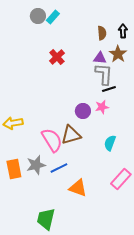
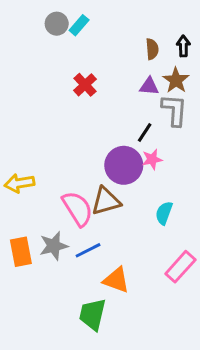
gray L-shape: (104, 74) -> (174, 110), moved
black line: (109, 89) -> (145, 133), moved, turned -40
purple circle: (83, 111) -> (124, 165), size x1.6
green trapezoid: (46, 219) -> (92, 314), moved

